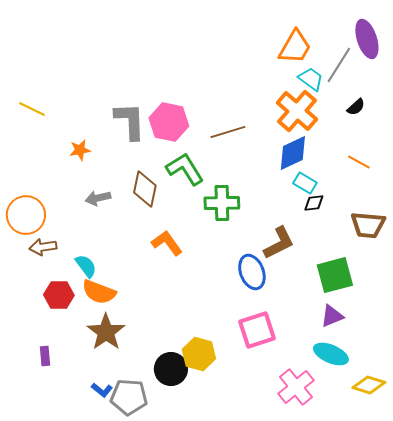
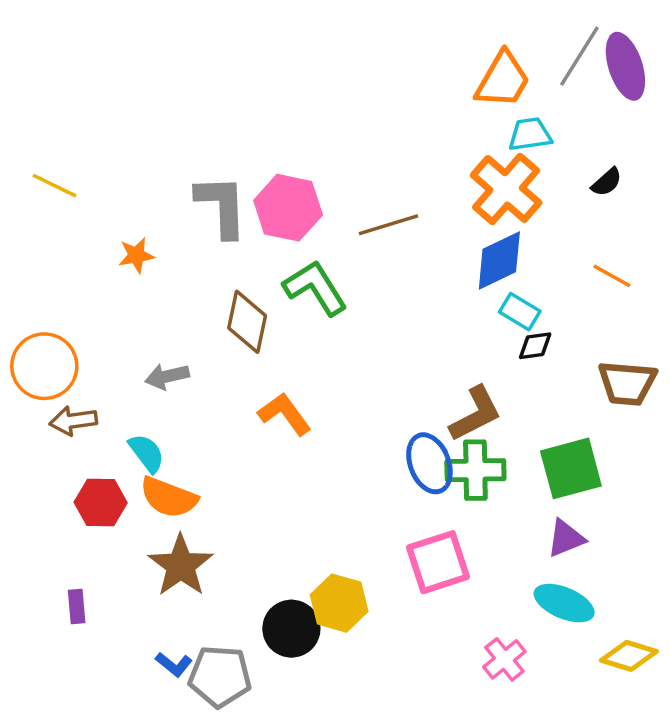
gray line: (339, 65) -> (579, 56), moved
cyan trapezoid: (311, 79) -> (530, 134), turned -44
gray arrow: (98, 198) -> (167, 376), moved
green cross: (222, 203) -> (475, 470), moved
pink cross: (296, 387) -> (504, 659), size x0.7

